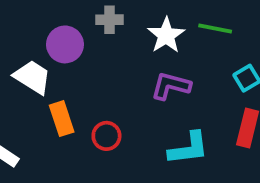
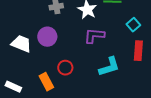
purple circle: (65, 44) -> (47, 37), moved
orange rectangle: (62, 119) -> (46, 82), moved

